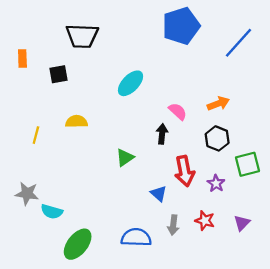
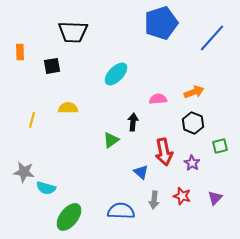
pink semicircle: (178, 111) -> (158, 99), turned -48
black arrow: (162, 134) -> (133, 122), moved
green square: (248, 164) -> (220, 146), size x0.7

